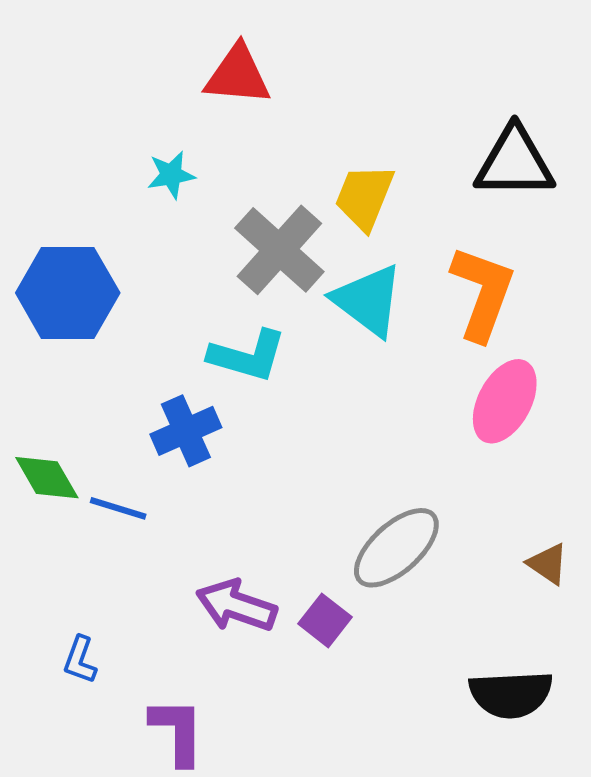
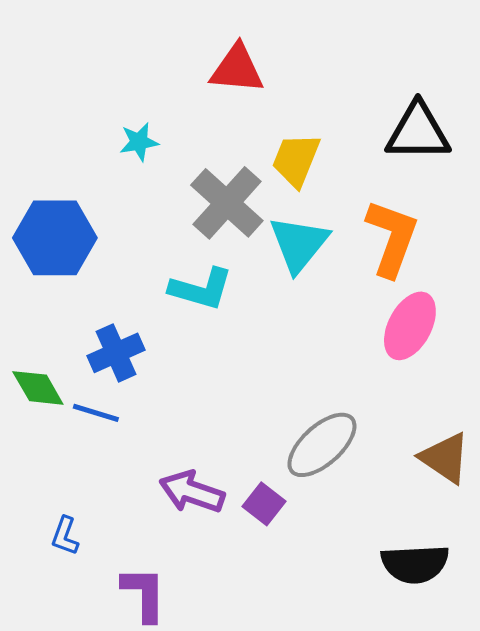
red triangle: (238, 75) -> (237, 69), moved
cyan triangle: (368, 300) -> (299, 244), turned 32
blue cross: (186, 431) -> (116, 353), moved
brown triangle: (548, 564) -> (445, 458), size x1.5

